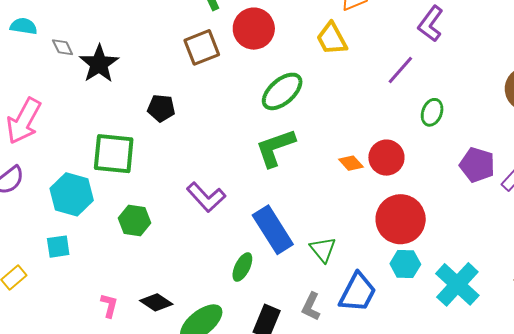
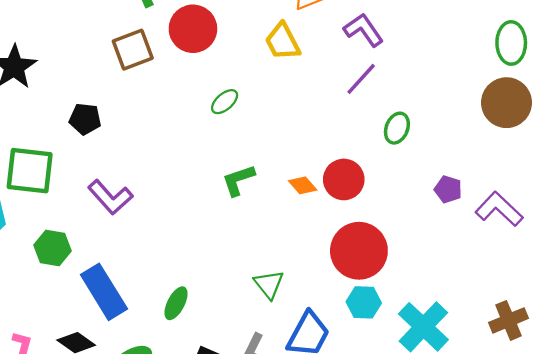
purple L-shape: (431, 24) -> (364, 30), moved, turned 108
green ellipse: (282, 91) -> (225, 102), size x0.6
green L-shape: (275, 148) -> (238, 180), moved, size x0.7
purple pentagon: (477, 165) -> (448, 189), size x0.7
purple L-shape: (206, 197) -> (110, 197), moved
blue rectangle: (273, 230) -> (104, 292), moved

